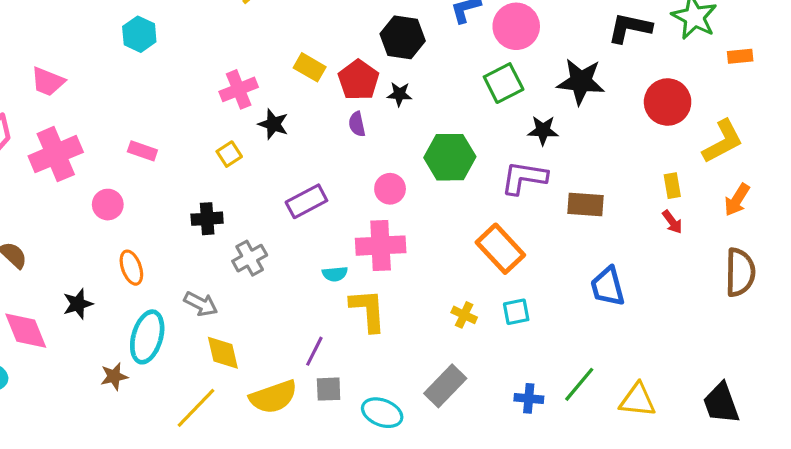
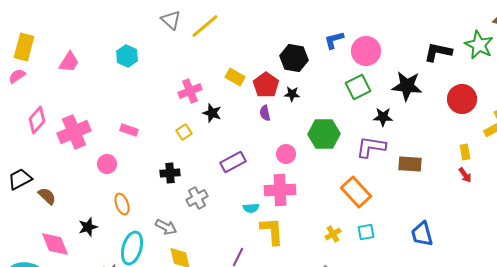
pink trapezoid: (48, 82) -> (69, 62), moved, turned -80
blue trapezoid: (608, 287) -> (422, 234), moved
yellow cross: (464, 315) -> (333, 234), turned 35

